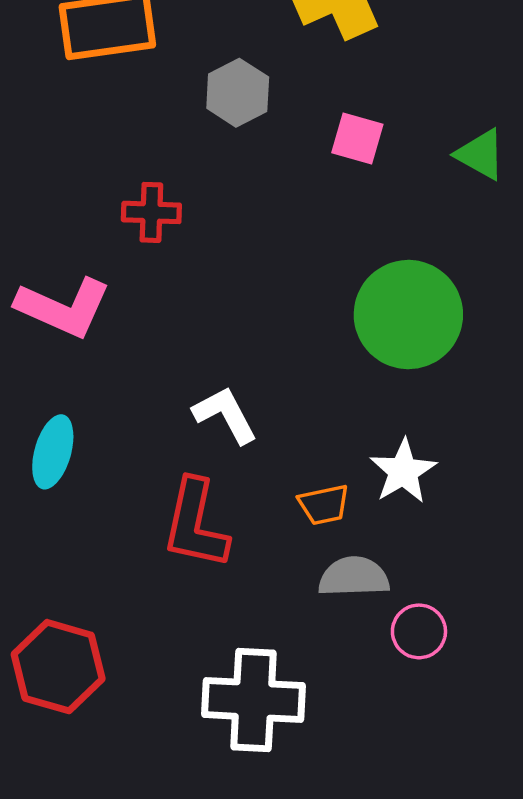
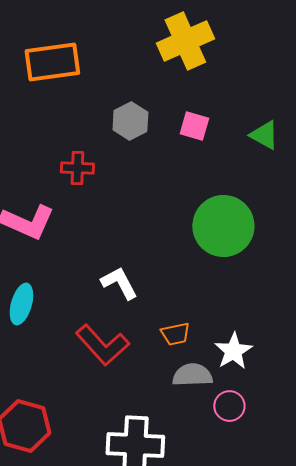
gray hexagon: (238, 93) -> (130, 121), moved
white star: (403, 471) -> (233, 351), moved
red L-shape: (195, 524) -> (102, 345), turned -54

